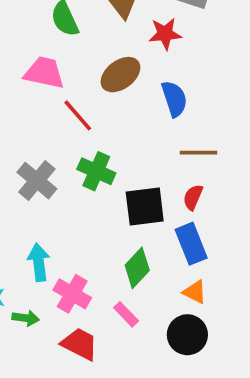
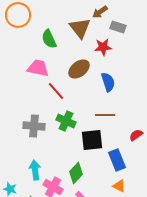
brown line: (199, 153) -> (105, 115), moved
gray cross: (37, 181) -> (34, 126), turned -35
red semicircle: (193, 197) -> (136, 135), moved, turned 32
green diamond: (137, 268) -> (76, 173), moved

